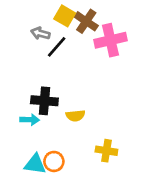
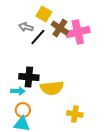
brown cross: (86, 21) -> (60, 28), moved
yellow semicircle: (75, 116) -> (52, 88), size x1.6
orange circle: (54, 161) -> (23, 110), moved

